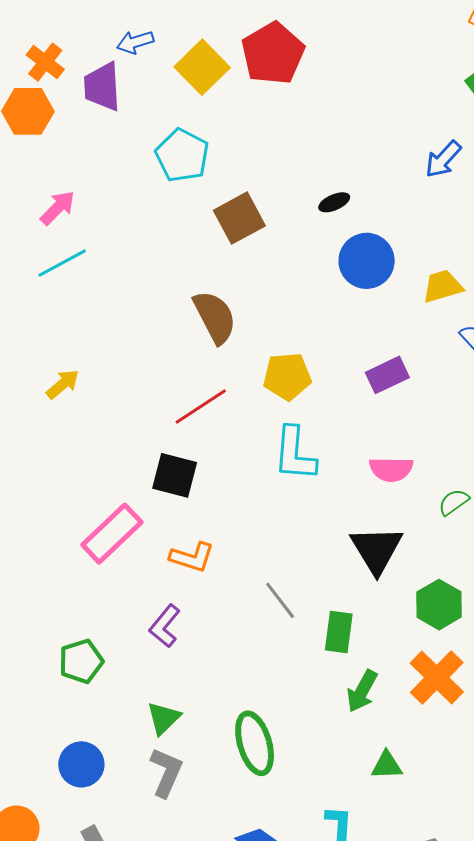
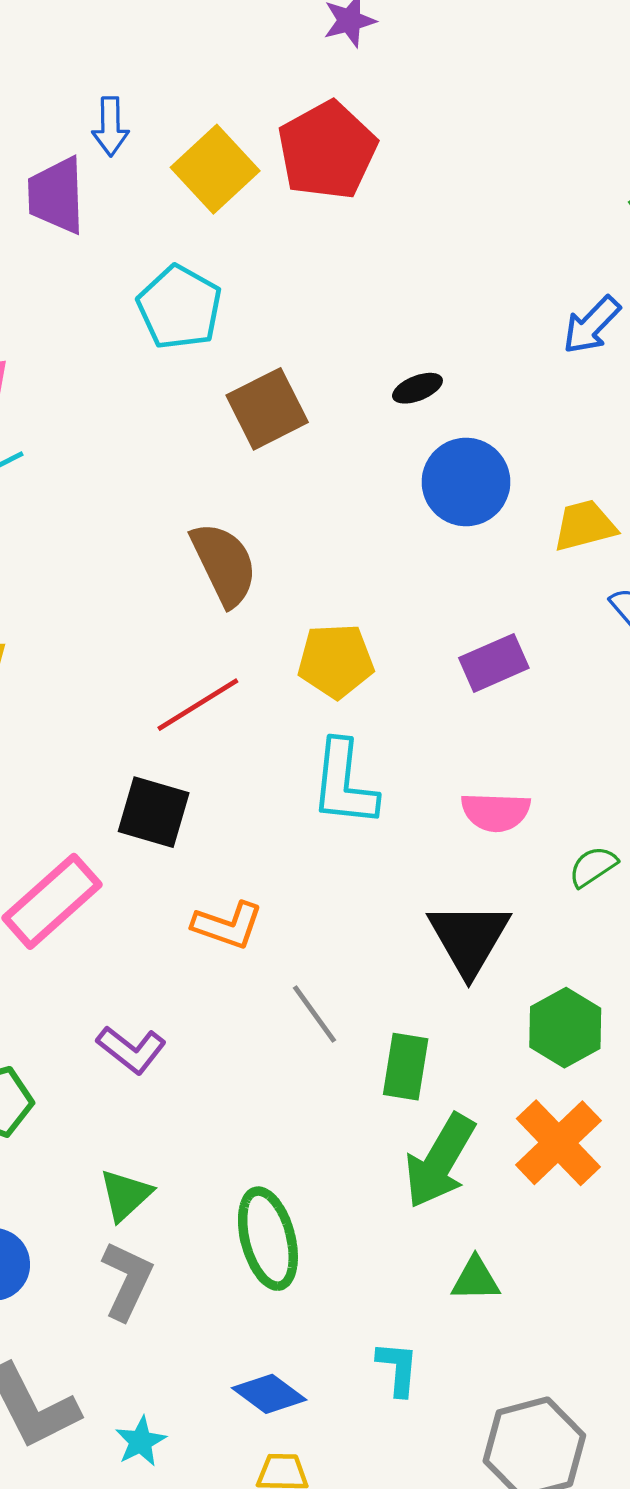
blue arrow: (135, 42) -> (110, 127), turned -75
orange L-shape: (192, 557) -> (228, 925), moved
purple L-shape: (165, 626) -> (131, 1050), turned -93
green arrow: (362, 691) -> (440, 1161), size x1.4

